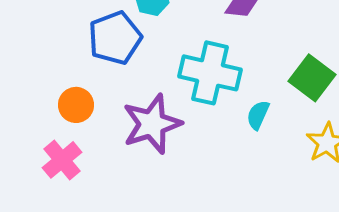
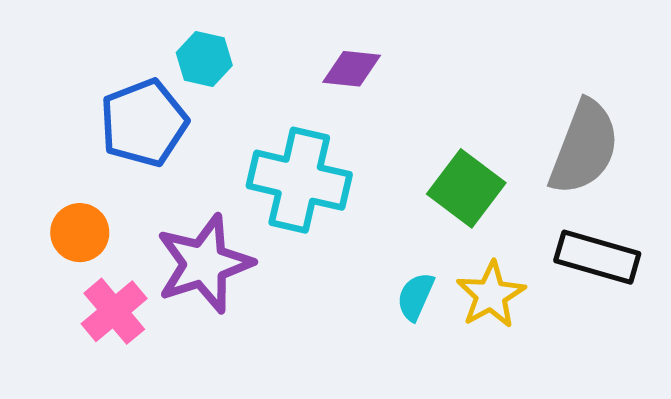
cyan semicircle: (258, 115) -> (416, 296), moved
pink cross: (62, 160) -> (114, 311), moved

